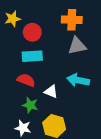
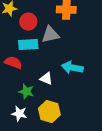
gray triangle: (77, 46) -> (50, 35), moved
red semicircle: (26, 80) -> (13, 63), moved

